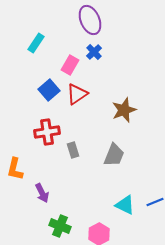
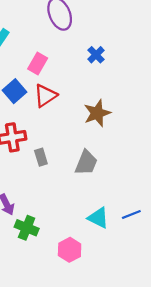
blue cross: (94, 52) -> (96, 55), moved
green cross: (60, 226) -> (27, 228), moved

